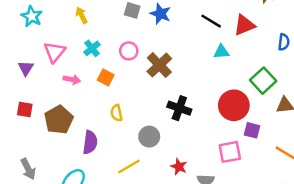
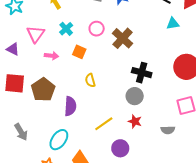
purple triangle: (26, 68) -> (13, 49), turned -32
red square: (25, 110) -> (15, 83), size x1.5
gray circle: (149, 137) -> (135, 96), moved
red star: (179, 167) -> (135, 121), moved

